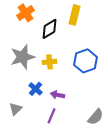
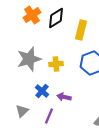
yellow rectangle: (75, 15) -> (81, 30), moved
black diamond: (50, 29) -> (56, 18), moved
purple line: (52, 116) -> (49, 116), moved

